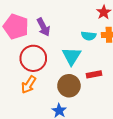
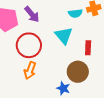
red rectangle: (94, 74) -> (88, 48), turned -64
brown circle: (69, 86) -> (78, 72), moved

